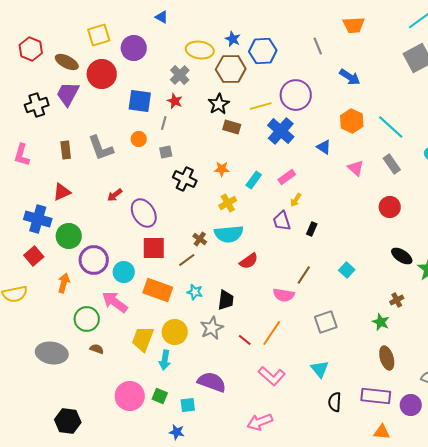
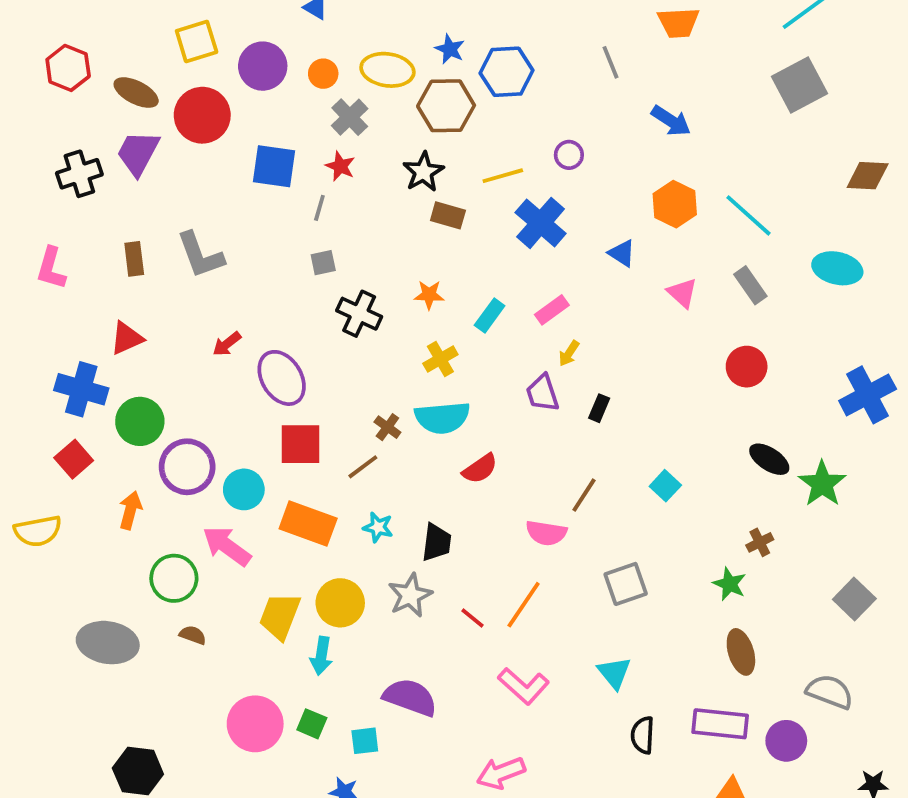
purple circle: (296, 95) -> (569, 155), size x0.5
orange circle: (139, 139) -> (323, 74), moved

